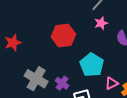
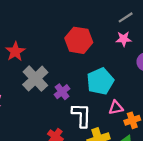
red star: (13, 43) -> (15, 52), moved, turned -30

